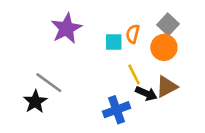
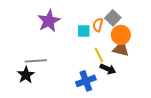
gray square: (168, 24) -> (113, 18), moved
gray line: (49, 83) -> (36, 61), turned -40
brown triangle: (167, 87) -> (121, 49), moved, turned 42

